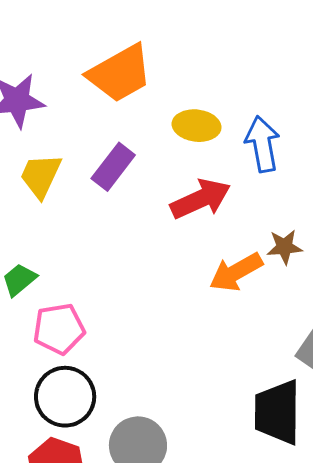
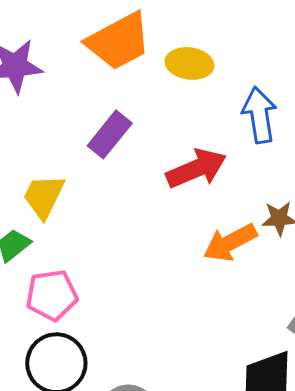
yellow ellipse: (197, 126) -> (189, 63), moved
yellow trapezoid: (41, 176) -> (44, 196), moved

